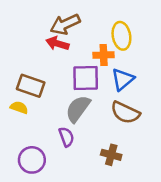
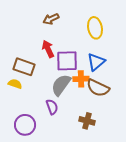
brown arrow: (65, 24) -> (51, 19), size x0.7
red arrow: (57, 43) -> (48, 49), moved, turned 48
orange cross: (104, 55) -> (81, 79), moved

